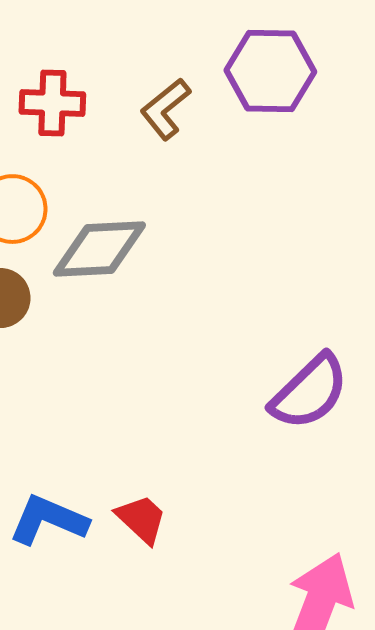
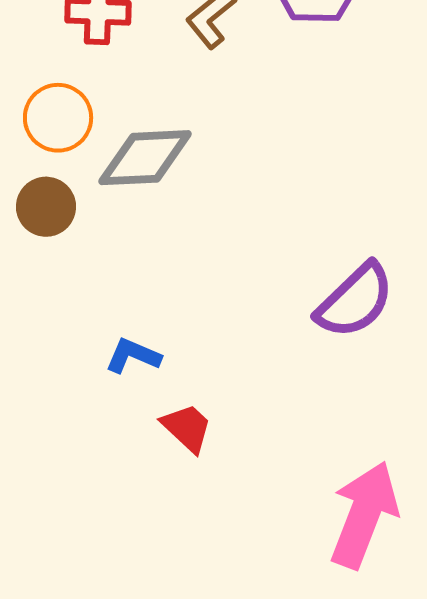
blue L-shape: (48, 520) -> (133, 356), moved, size x0.7

